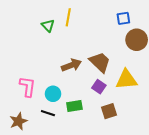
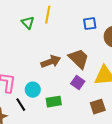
blue square: (123, 18) -> (90, 24), moved
brown square: (109, 111) -> (98, 107), moved
black line: (48, 113) -> (21, 105), moved, turned 40

